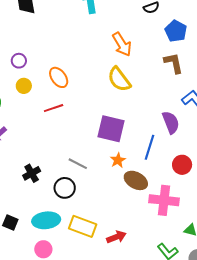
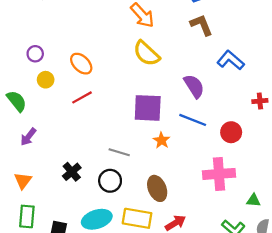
purple semicircle: (171, 122) -> (194, 86), moved
blue line: (149, 147) -> (193, 120), turned -75
brown ellipse: (136, 180) -> (157, 188), moved, turned 50

